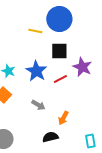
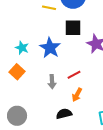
red line: (60, 79) -> (74, 75), moved
gray arrow: (38, 105) -> (52, 82), turned 56

